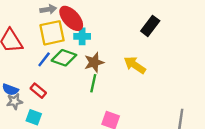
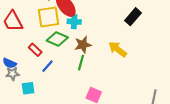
blue line: (44, 59) -> (47, 66), moved
red rectangle: (38, 91) -> (35, 50), moved
cyan square: (34, 117) -> (28, 88), turned -32

